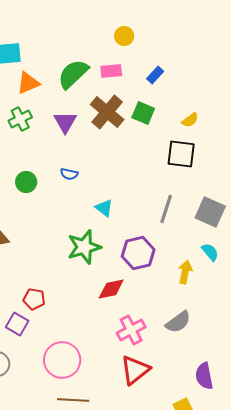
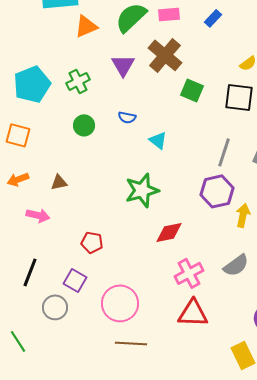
green square: (143, 113) -> (192, 90), moved
green cross: (20, 119) -> (78, 81), moved
cyan triangle: (104, 208) -> (158, 140), moved
purple hexagon: (138, 253) -> (217, 191), moved
purple square: (17, 324) -> (75, 280), moved
red triangle: (135, 370) -> (193, 313), turned 40

